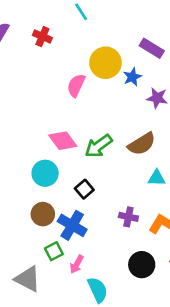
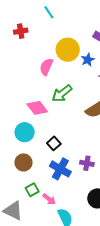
red cross: (42, 37) -> (21, 31), turned -32
green arrow: (98, 146) -> (62, 93), moved
blue cross: (72, 225) -> (60, 169), moved
pink arrow: (77, 264) -> (49, 199), turned -80

